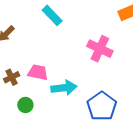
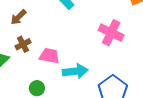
brown cross: (12, 77) -> (23, 44), moved

